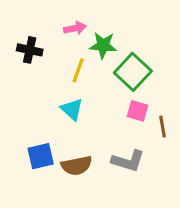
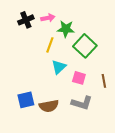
black cross: (30, 50) -> (26, 20), moved, turned -35
cyan triangle: (72, 109) -> (59, 67), moved, turned 35
pink square: (137, 111) -> (79, 78), moved

